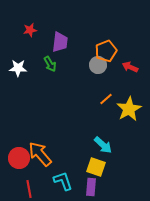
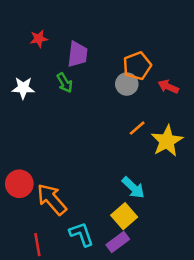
red circle: (19, 158) -> (19, 184), moved
yellow square: (96, 167) -> (124, 216), turned 30
purple rectangle: (91, 187) -> (118, 242), turned 48

